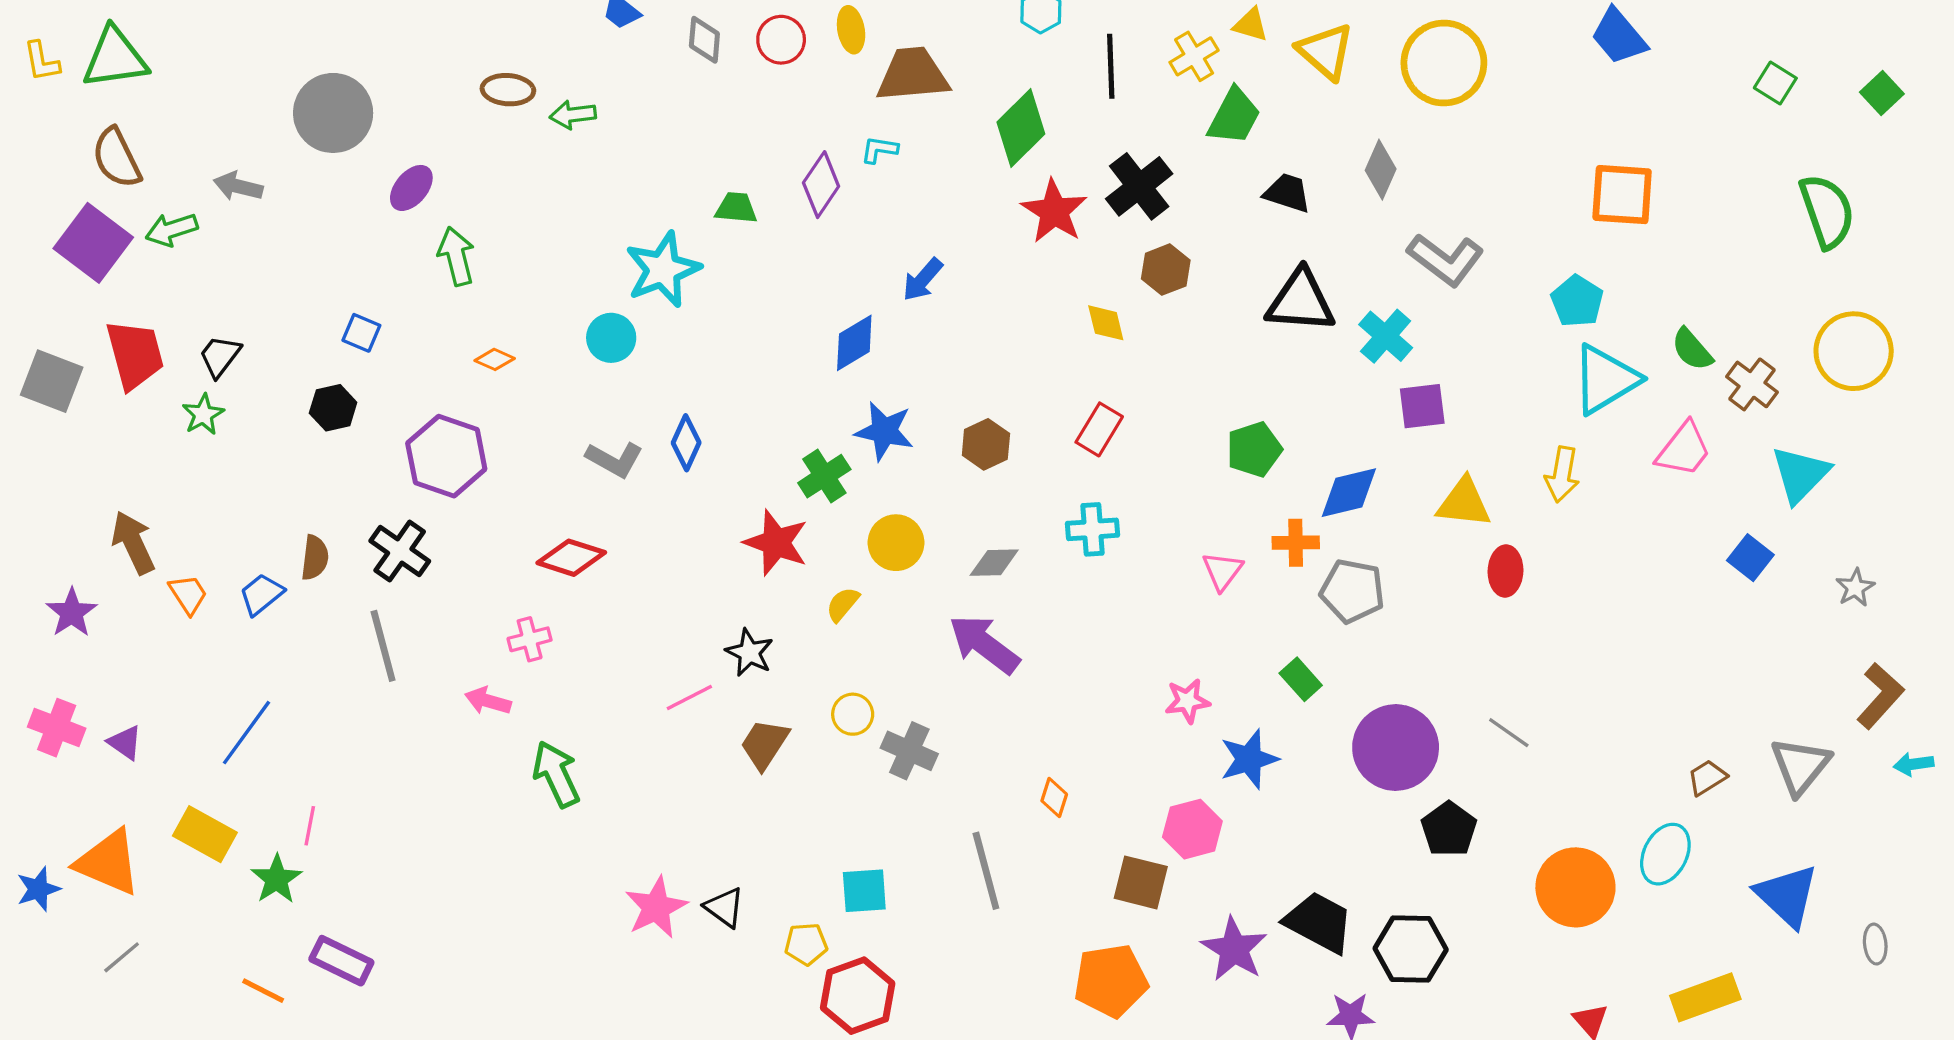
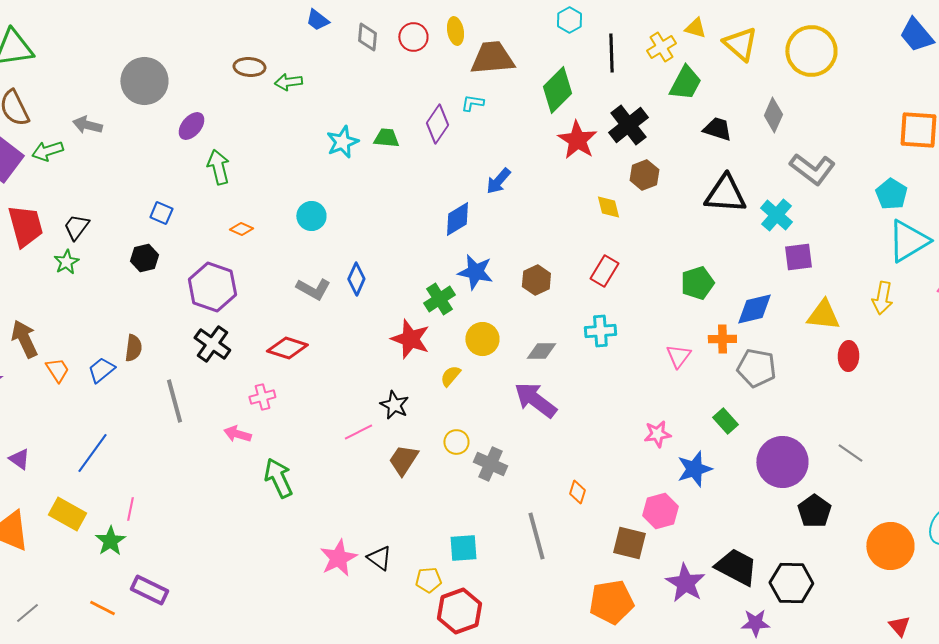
cyan star: (663, 270) -> (342, 142), moved, size x0.7
black cross: (400, 551) -> (212, 344), moved
gray line: (122, 957) -> (27, 613), moved

